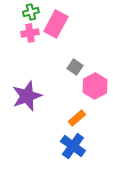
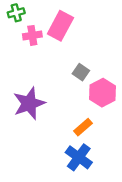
green cross: (31, 12) -> (16, 13), moved

